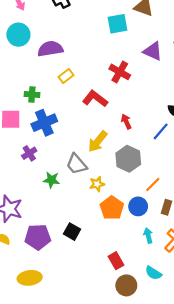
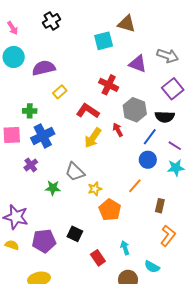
yellow arrow: (98, 141) -> (93, 138), moved
gray hexagon: (128, 159) -> (135, 110), moved
orange line: (153, 184) -> (135, 186), moved
blue circle: (138, 206) -> (148, 160), moved
cyan arrow: (148, 236) -> (125, 248), moved
red rectangle: (116, 261) -> (98, 258), moved

